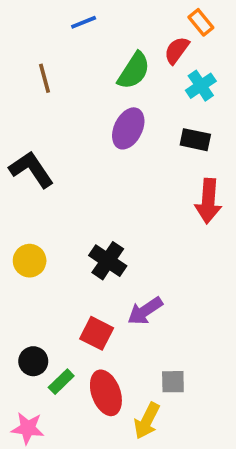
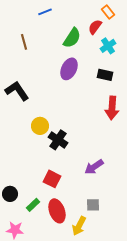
yellow circle: (30, 261) -> (40, 126), moved
purple arrow: (145, 311) -> (94, 167), moved
black circle: (33, 361) -> (10, 194), moved

